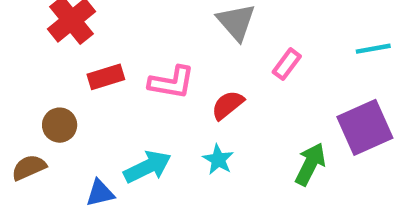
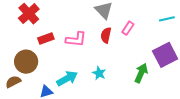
red semicircle: (228, 105) -> (106, 35), moved, turned -35
brown circle: (60, 125) -> (26, 62), size x1.5

